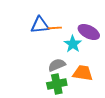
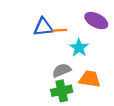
purple ellipse: (89, 32) -> (96, 21), moved

